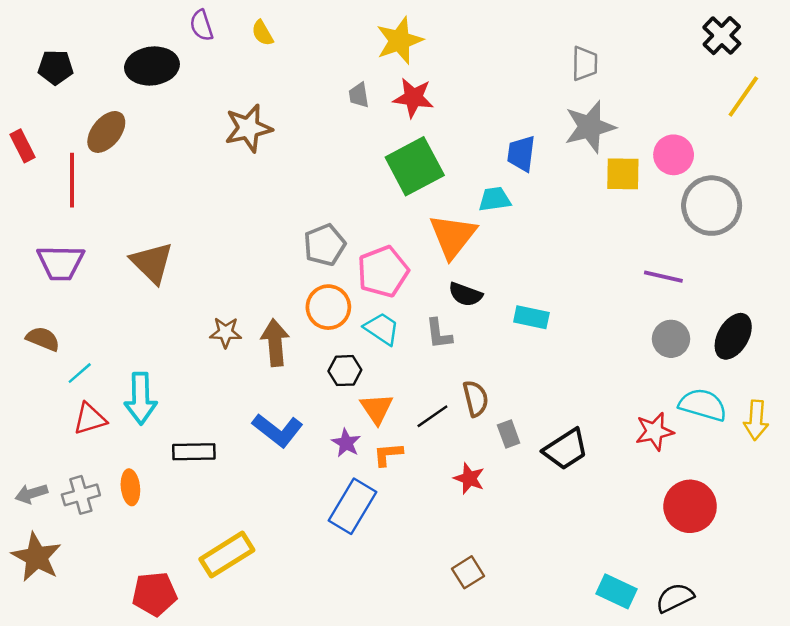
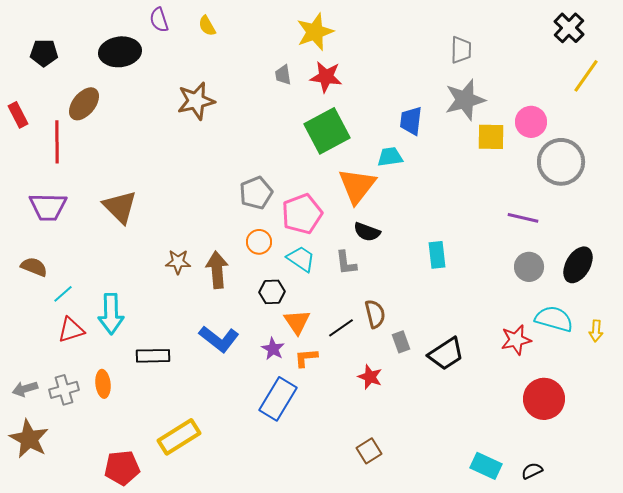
orange circle: (328, 307) -> (259, 242), size x0.7
cyan rectangle: (531, 317) -> (437, 255), moved, turned 72
yellow arrow: (756, 420) -> (596, 331), size x0.7
black semicircle: (675, 598) -> (532, 471), size x0.7

